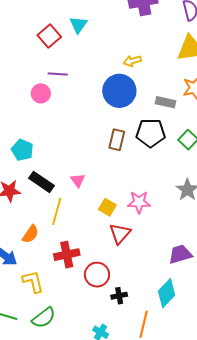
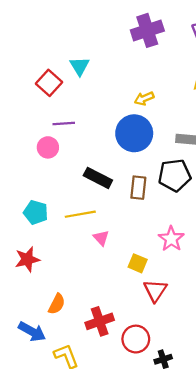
black rectangle: (41, 182) -> (98, 178), moved
pink star: (139, 202) -> (171, 239), moved, turned -30
yellow line: (57, 211) -> (80, 214), moved, turned 72

